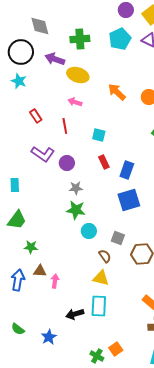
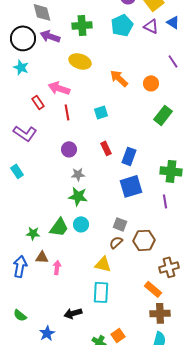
purple arrow: (55, 59) -> (50, 36), moved
pink arrow: (75, 102) -> (59, 88), moved, size x1.5
cyan square: (99, 135) -> (101, 112), moved, turned -32
purple L-shape: (43, 154) -> (25, 133), moved
cyan rectangle: (15, 185) -> (17, 171), turned -32
green trapezoid: (17, 220) -> (59, 227), moved
cyan circle: (89, 231) -> (81, 224), moved
brown semicircle: (105, 256) -> (116, 242), moved, turned -96
black arrow: (75, 314) -> (73, 313), moved
blue star: (49, 337) -> (47, 333), moved

